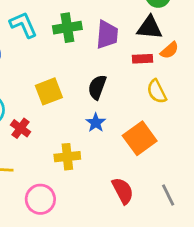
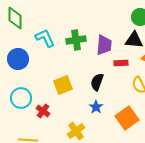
red rectangle: (143, 59) -> (121, 63), moved
yellow cross: (67, 157) -> (76, 131), turned -30

